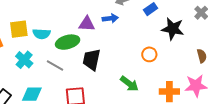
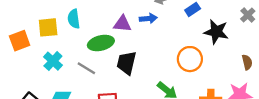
cyan semicircle: (42, 34) -> (74, 19), moved, turned 78
orange circle: (149, 54) -> (190, 59), size x1.5

